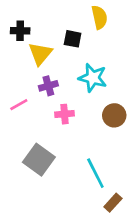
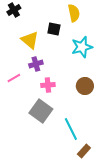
black cross: (20, 31) -> (14, 10), moved, turned -32
yellow triangle: (40, 54) -> (30, 40), turned -30
cyan star: (93, 78) -> (82, 47), moved, turned -30
gray square: (39, 160) -> (41, 111), moved

